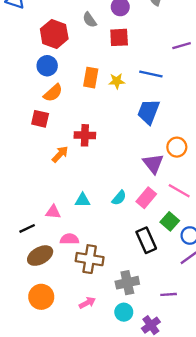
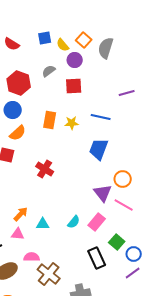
gray semicircle: (90, 20) -> (49, 71), turned 88
red cross: (85, 135) -> (45, 169), turned 30
orange arrow: (60, 154) -> (21, 214), moved
pink line: (179, 191) -> (124, 205), moved
brown cross: (90, 259) -> (49, 274), turned 30

